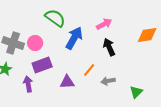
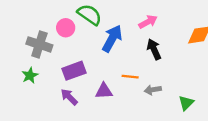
pink circle: (35, 43) -> (66, 28), moved
orange line: (89, 70) -> (130, 77), turned 56
purple arrow: (28, 84) -> (69, 97), moved, turned -35

